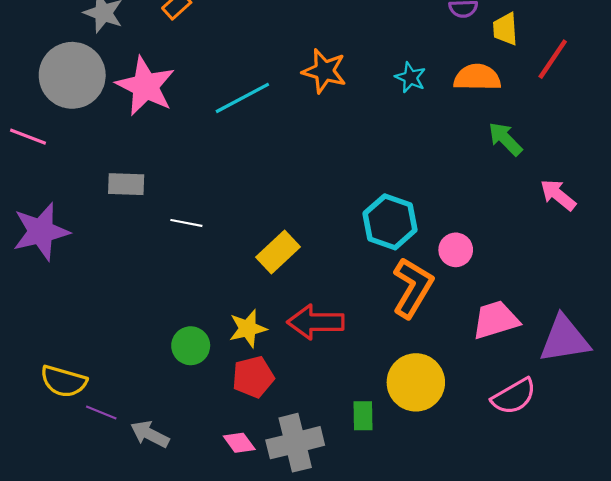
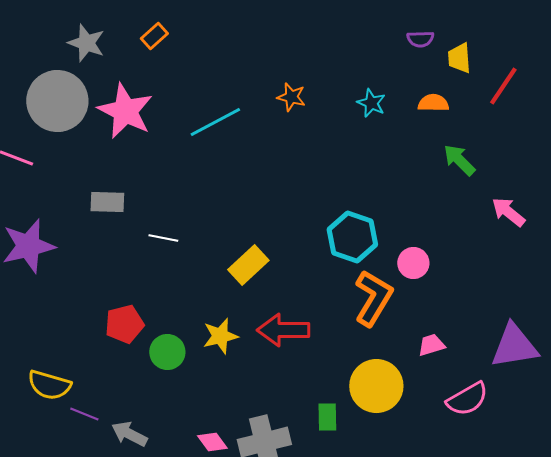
orange star: (324, 71) -> (291, 97), size x0.7
orange semicircle: (477, 77) -> (433, 103), size x0.7
pink trapezoid: (496, 320) -> (431, 345), moved, size x0.6
red pentagon: (253, 377) -> (124, 324), moved

